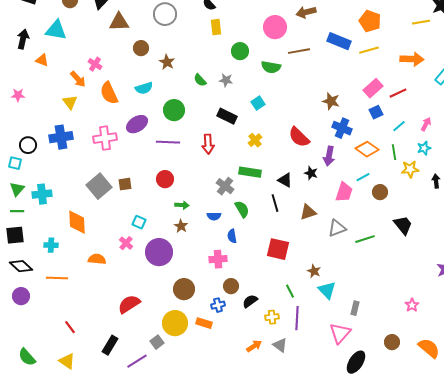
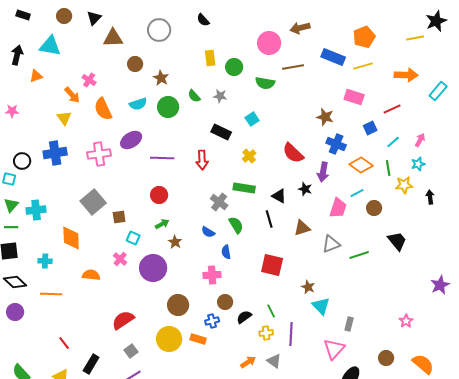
orange pentagon: (370, 21) -> (364, 37), turned 30
yellow rectangle: (216, 27) -> (210, 58), moved
orange triangle: (42, 60) -> (36, 76), turned -40
pink rectangle: (373, 88) -> (354, 97), moved, turned 60
green circle: (174, 110) -> (168, 107), moved
brown square: (125, 184) -> (119, 217), moved
green arrow: (182, 205) -> (162, 224), moved, turned -32
blue semicircle: (214, 216) -> (208, 232), turned 32
green line: (290, 291) -> (271, 311), moved
gray square: (157, 342) -> (131, 351), moved
black rectangle: (110, 345) -> (91, 364), moved

